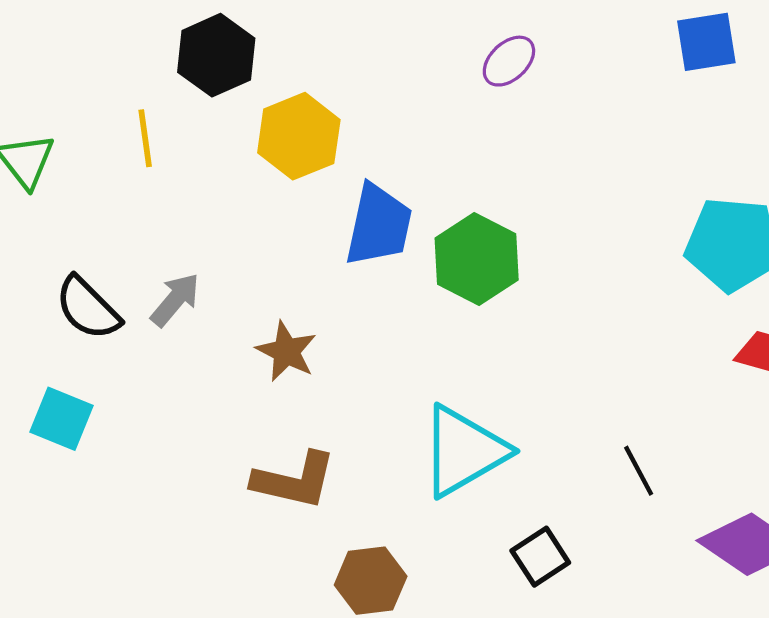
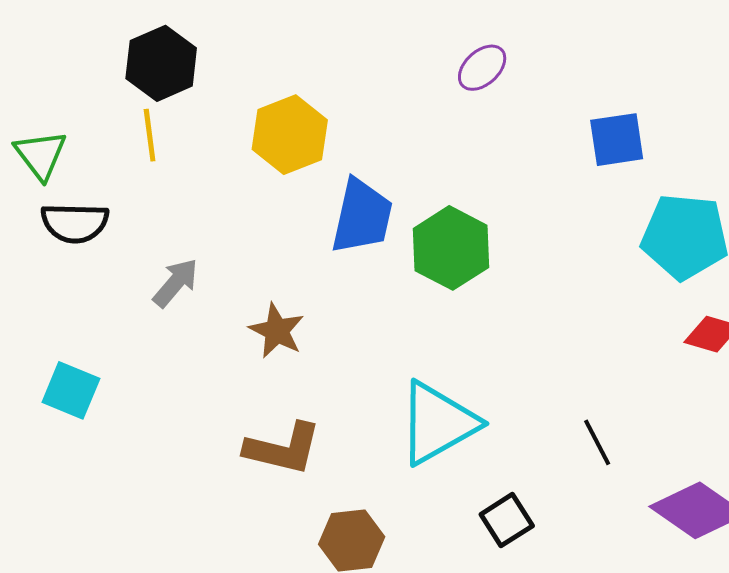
blue square: (706, 42) -> (617, 140), moved
black hexagon: (216, 55) -> (161, 63), moved
black semicircle: (88, 308) -> (75, 223), moved, turned -44

